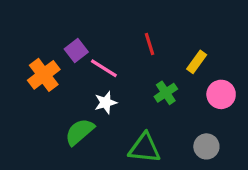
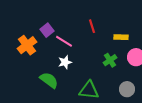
yellow rectangle: (197, 62) -> (121, 37), turned 56
green cross: (166, 93) -> (110, 60), moved
green semicircle: (80, 132) -> (49, 80), turned 78

